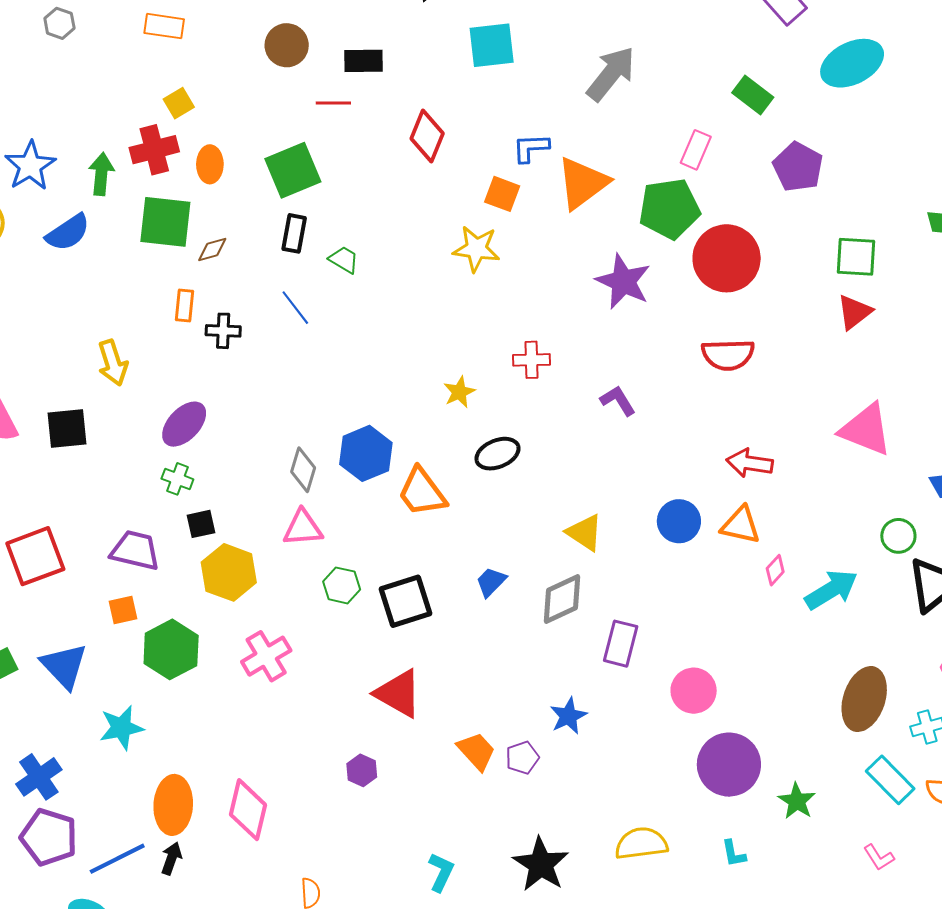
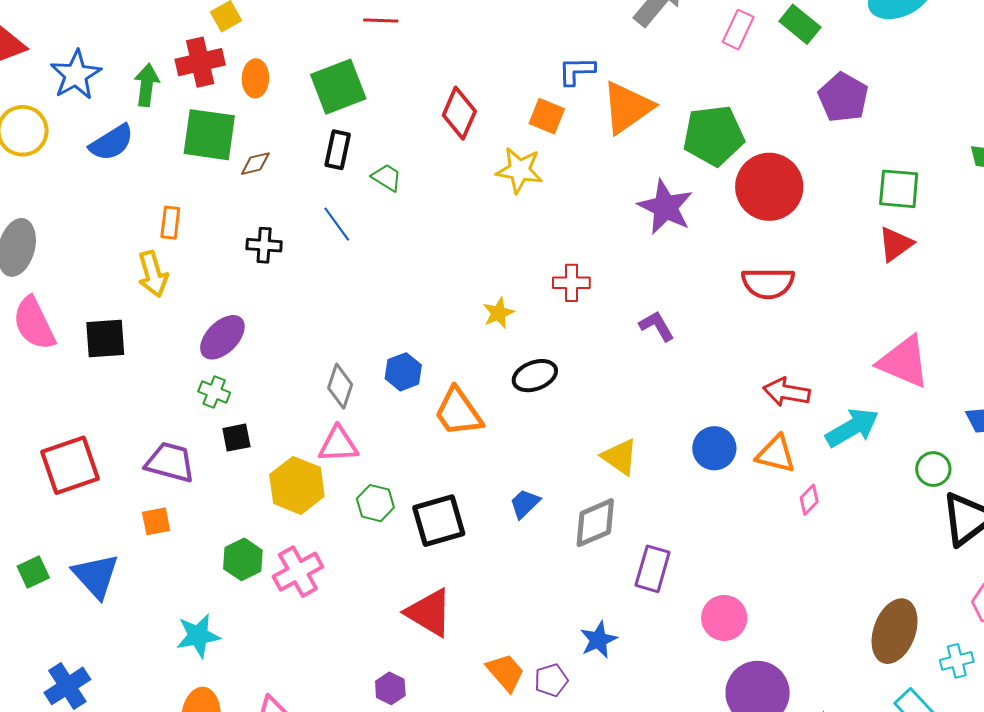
red diamond: (427, 136) -> (459, 113), moved
pink rectangle: (696, 150) -> (738, 30), moved
orange rectangle: (185, 305) -> (170, 223), moved
blue hexagon: (366, 453) -> (403, 372), size x0.7
yellow hexagon: (229, 572) -> (297, 485), moved
cyan arrow: (831, 590) -> (852, 428), moved
green hexagon: (171, 649) -> (243, 559), moved, size x0.7
cyan star: (121, 728) -> (198, 636), moved

